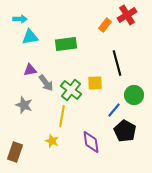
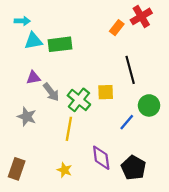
green rectangle: (66, 44) -> (60, 44), moved
black pentagon: (125, 131) -> (133, 168), moved
yellow star: (52, 141) -> (64, 170), moved

